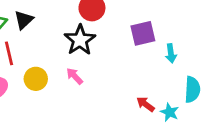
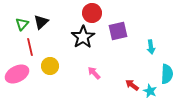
purple square: (143, 33) -> (118, 31), moved
pink arrow: (75, 76) -> (94, 73), moved

